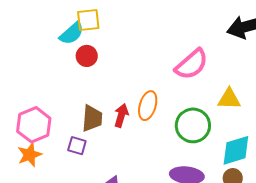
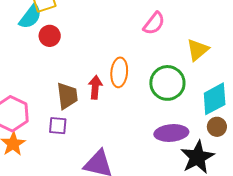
pink semicircle: (191, 64) -> (154, 23), size x0.7
yellow triangle: (229, 99) -> (198, 50), turned -30

